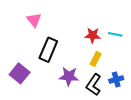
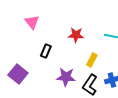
red star: (93, 35) -> (76, 35), moved
black rectangle: (48, 50) -> (46, 51), size x0.6

